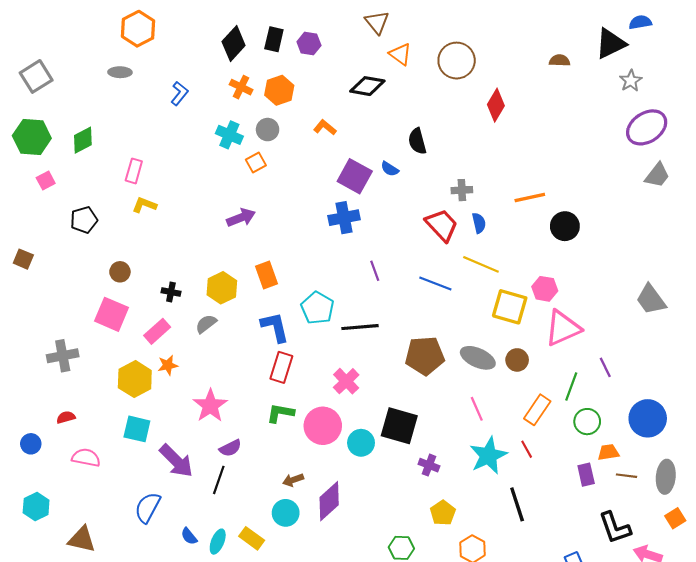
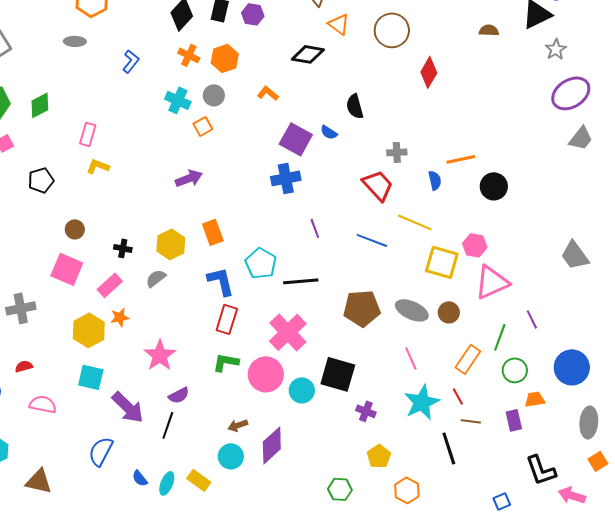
blue semicircle: (479, 223) -> (435, 180), moved
pink cross: (346, 381) -> (288, 332), size x1.5
brown line: (626, 476) -> (471, 421), moved

